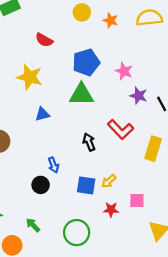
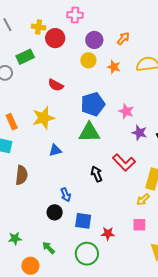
yellow star: (30, 77) -> (43, 118), turned -30
yellow arrow: (109, 181) -> (143, 200), moved
blue square: (86, 185) -> (83, 221), moved
red star: (111, 210) -> (108, 234), moved

